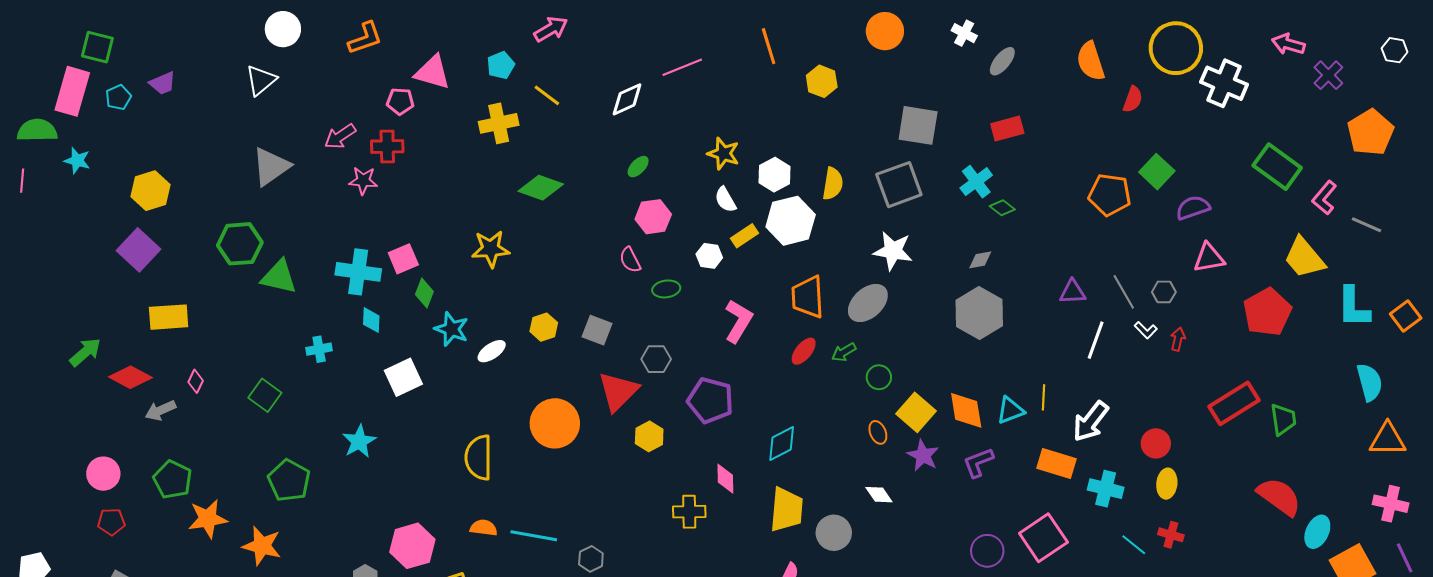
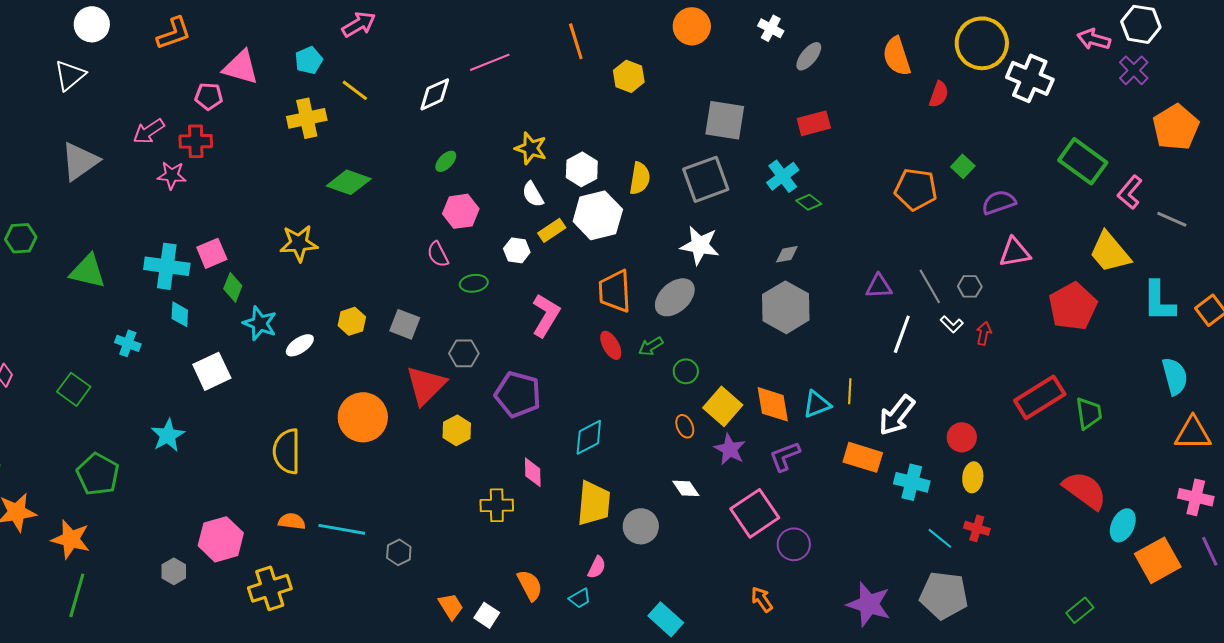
white hexagon: (1395, 50) -> (1141, 24), moved, size x1.5
green square: (1157, 172) -> (963, 166), size x0.7
green hexagon: (240, 244) -> (21, 238), moved, size x0.7
cyan cross: (319, 349) -> (128, 343), turned 30
red ellipse: (804, 351) -> (611, 345), turned -68
pink square: (1043, 538) -> (755, 513), moved

